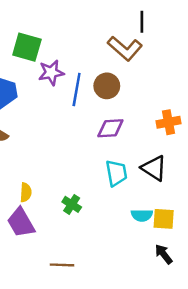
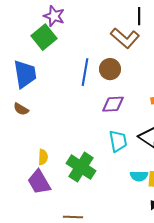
green square: (27, 47) -> (44, 37), turned 35
purple star: (51, 73) -> (54, 16), moved, turned 30
green cross: (72, 204) -> (81, 167), size x1.8

